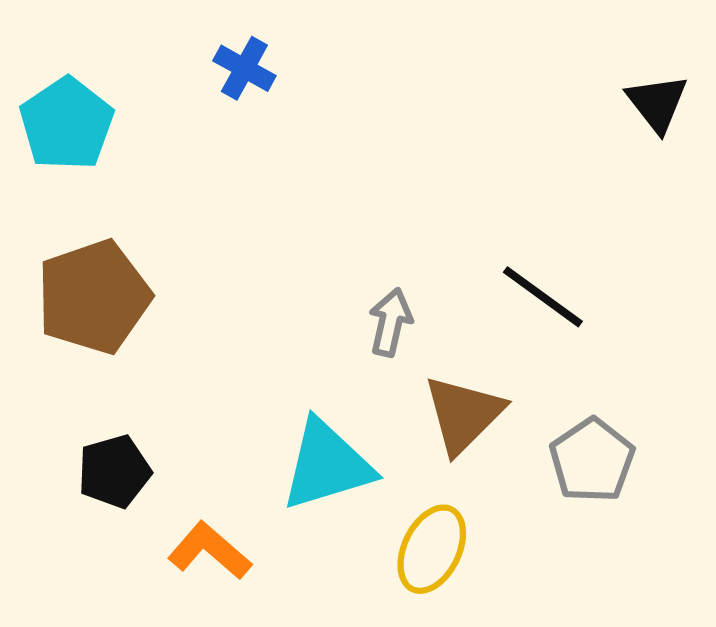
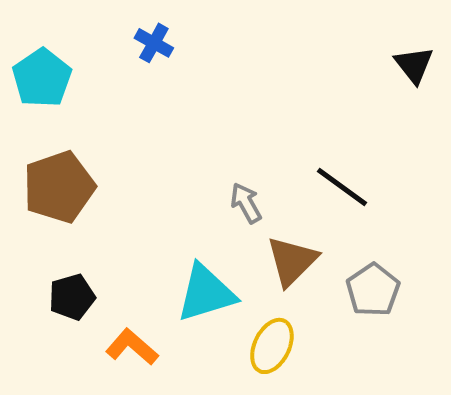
gray arrow: (390, 322) -> (246, 203), turned -42

